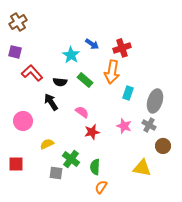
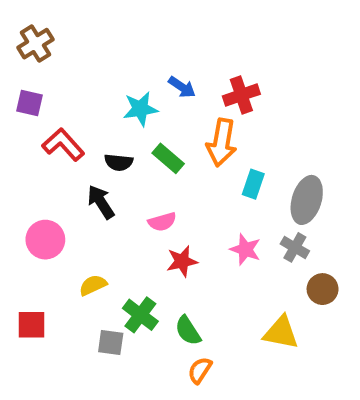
cyan star: (71, 55) -> (140, 109), turned 30
pink semicircle: (82, 112) -> (162, 222), turned 128
green semicircle: (95, 167) -> (188, 331), turned -35

